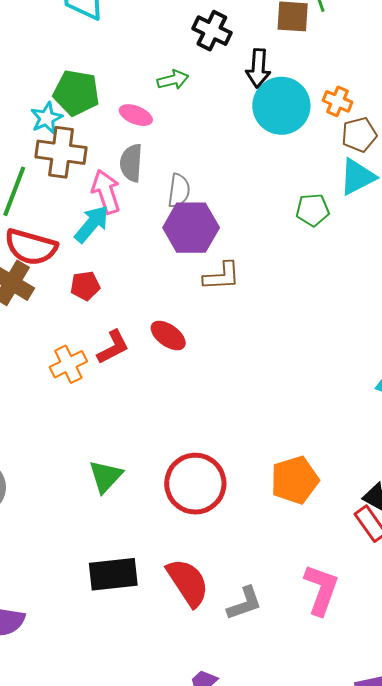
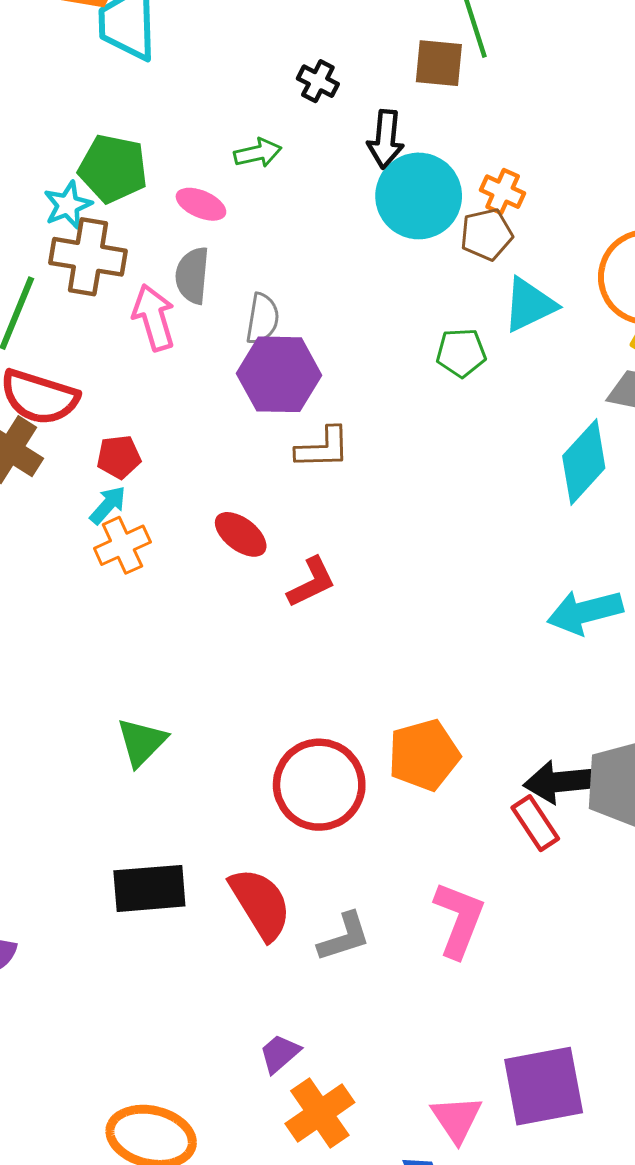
black cross: (212, 31) -> (318, 81), size x0.7
brown pentagon: (359, 135) -> (486, 234), moved
cyan arrow: (92, 224) -> (108, 505), moved, size x0.7
red L-shape: (113, 347) -> (312, 582), moved
orange cross: (68, 364) -> (122, 545), moved
red circle: (195, 484) -> (319, 785), moved

